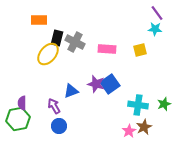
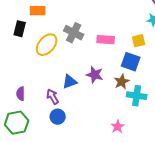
black rectangle: (57, 38) -> (20, 29), moved
blue square: (110, 84) -> (131, 62), moved, turned -36
green hexagon: (18, 119) -> (17, 123), moved
brown star: (144, 127) -> (122, 82), moved
pink star: (129, 131) -> (118, 127), moved

